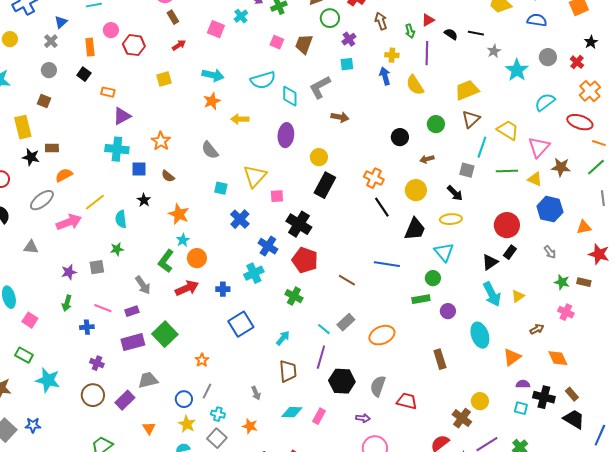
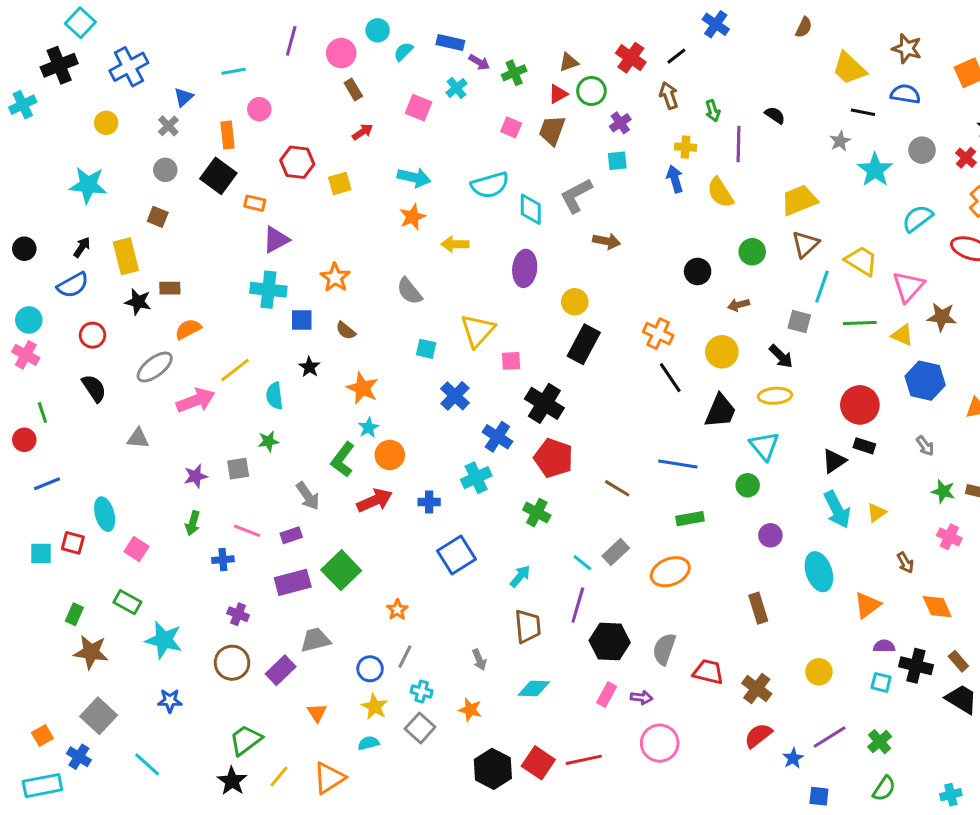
red triangle: (428, 20) -> (558, 94), moved
black line: (476, 33) -> (863, 112), moved
red hexagon: (134, 45) -> (297, 162), moved
black square: (84, 74) -> (218, 176), size x1.6
black rectangle: (510, 252) -> (864, 446), turned 72
green rectangle: (421, 299) -> (690, 519), moved
brown arrow: (537, 329) -> (905, 563), turned 88
pink rectangle: (319, 416) -> (607, 695), moved
brown cross: (462, 418) -> (757, 688), moved
blue star: (33, 425) -> (170, 701), moved

